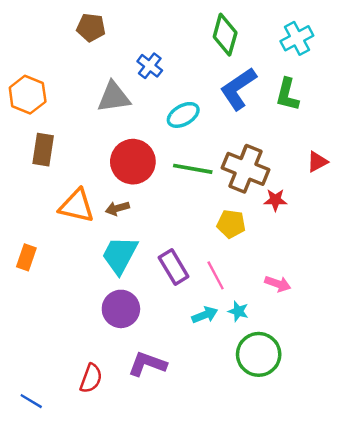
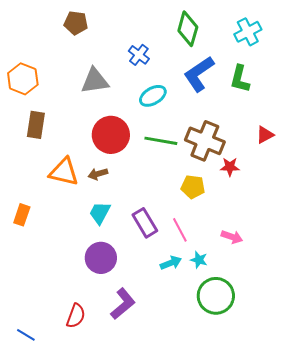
blue cross: (150, 66) -> (139, 55), moved
cyan trapezoid: (120, 255) -> (100, 213), size x0.7
purple L-shape: (147, 364) -> (123, 304), turned 120

